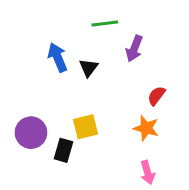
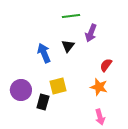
blue arrow: (58, 57) -> (44, 53), moved
black triangle: (89, 68) -> (68, 46), moved

